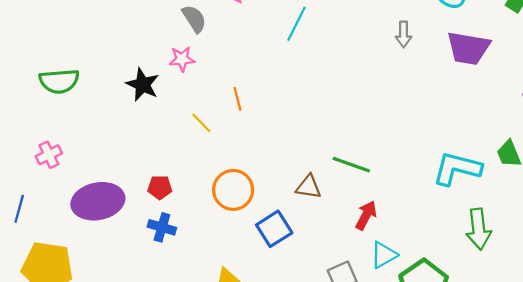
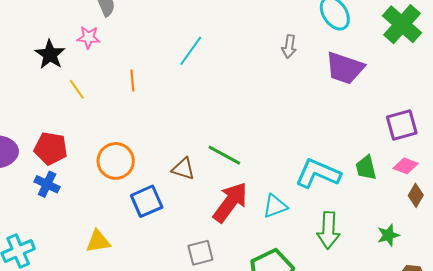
cyan line: (297, 24) -> (191, 51), moved
yellow line: (201, 123) -> (77, 89), moved
red pentagon: (160, 187) -> (51, 148), size x1.5
red arrow: (366, 215) -> (230, 202), size x1.6
cyan triangle: (384, 255) -> (275, 206), moved

